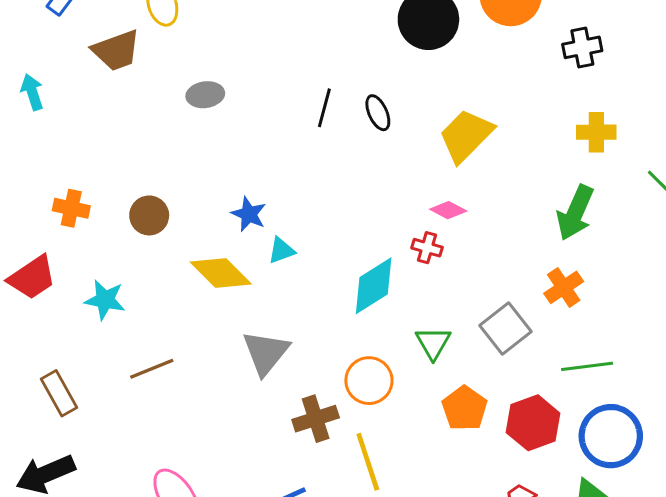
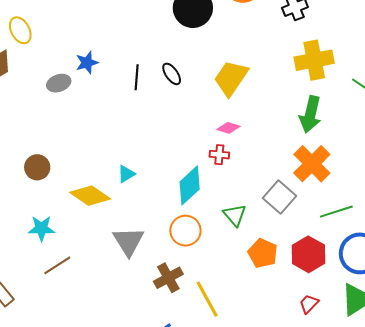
yellow cross: (596, 132) -> (314, 60), size x1.5
blue star: (249, 214) -> (87, 63), moved, turned -30
orange cross: (564, 287) -> (312, 164), size x1.5
cyan star: (105, 300) -> (41, 228), moved
orange circle: (369, 381) -> (185, 231), moved

